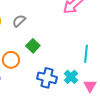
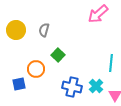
gray semicircle: (19, 21) -> (44, 30), turned -32

